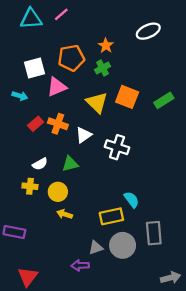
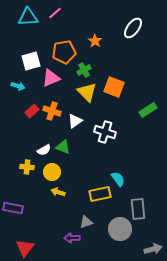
white ellipse: (148, 31) -> (133, 28), turned -30
green cross: (102, 68) -> (84, 70), moved
green rectangle: (164, 100) -> (148, 110), moved
white semicircle: (40, 164) -> (44, 150), moved
green triangle: (70, 164) -> (63, 147), turned 35
gray circle: (123, 245) -> (120, 229), moved

